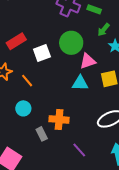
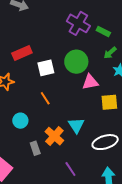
orange line: (27, 81) -> (45, 98), moved
cyan triangle: (80, 83) -> (76, 125), moved, turned 48
orange cross: (59, 119) -> (54, 136), turned 30

